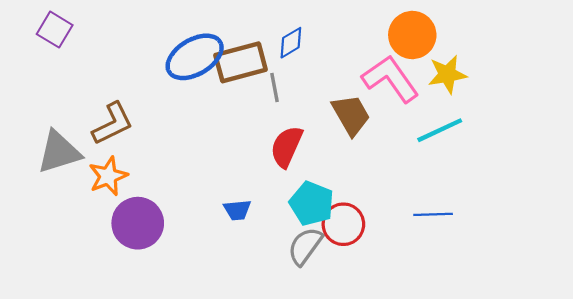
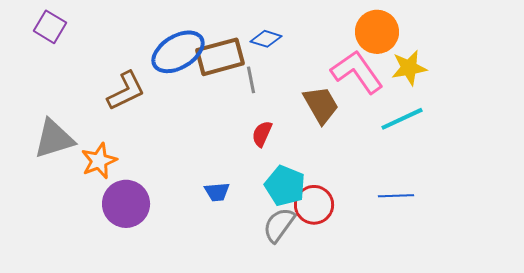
blue diamond: (291, 43) -> (266, 39), turned 48
brown L-shape: (113, 124) -> (126, 91), moved
red semicircle: (286, 147) -> (262, 134), size x0.7

